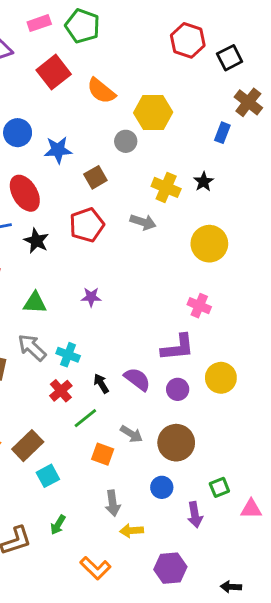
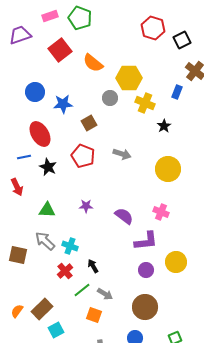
yellow cross: (166, 187) -> (145, 103), moved
red pentagon: (87, 225) -> (83, 156), turned -30
purple semicircle: (137, 379) -> (124, 216), moved
gray arrow: (131, 434) -> (105, 294), moved

